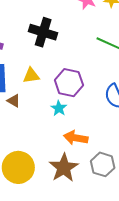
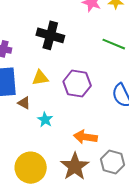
cyan star: (59, 108) -> (45, 120), moved

